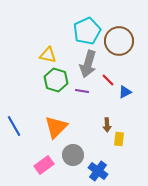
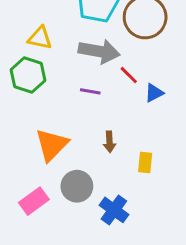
gray arrow: (88, 64) -> (99, 51), turned -96
green hexagon: (56, 80) -> (28, 75), moved
brown arrow: (107, 125) -> (110, 142), moved

